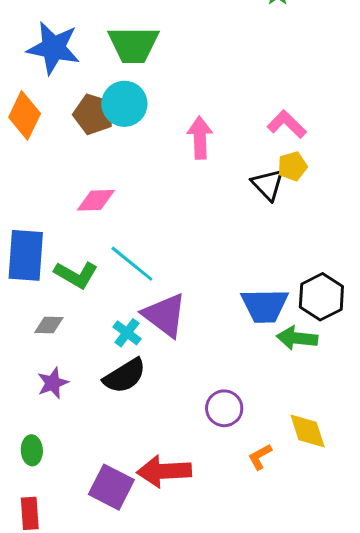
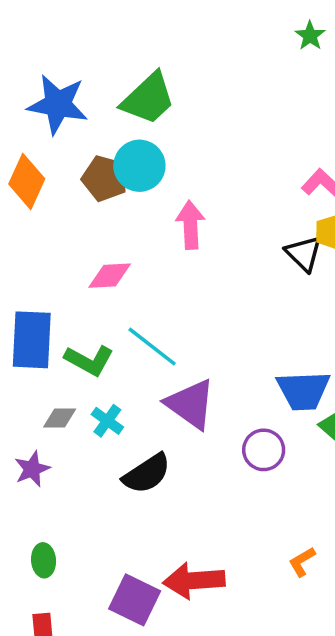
green trapezoid: (133, 45) -> (148, 99), turned -42
pink arrow: (200, 138) -> (190, 225), moved
cyan cross: (127, 333) -> (107, 421), moved
purple star: (53, 383) -> (32, 469), moved
purple circle: (224, 408) -> (264, 450), moved

